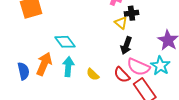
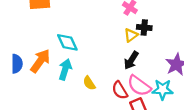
yellow triangle: (121, 23) -> (131, 35), turned 32
cyan star: (160, 66) -> (163, 90), turned 30

